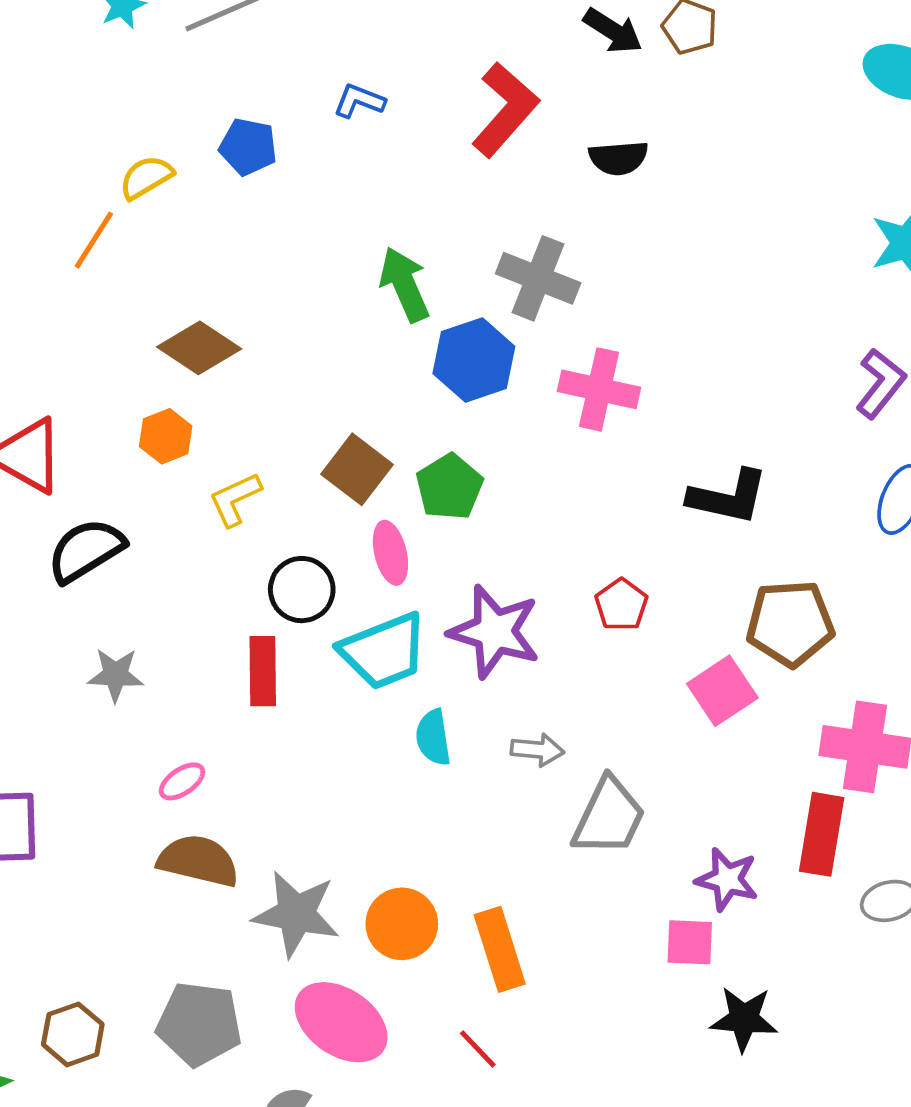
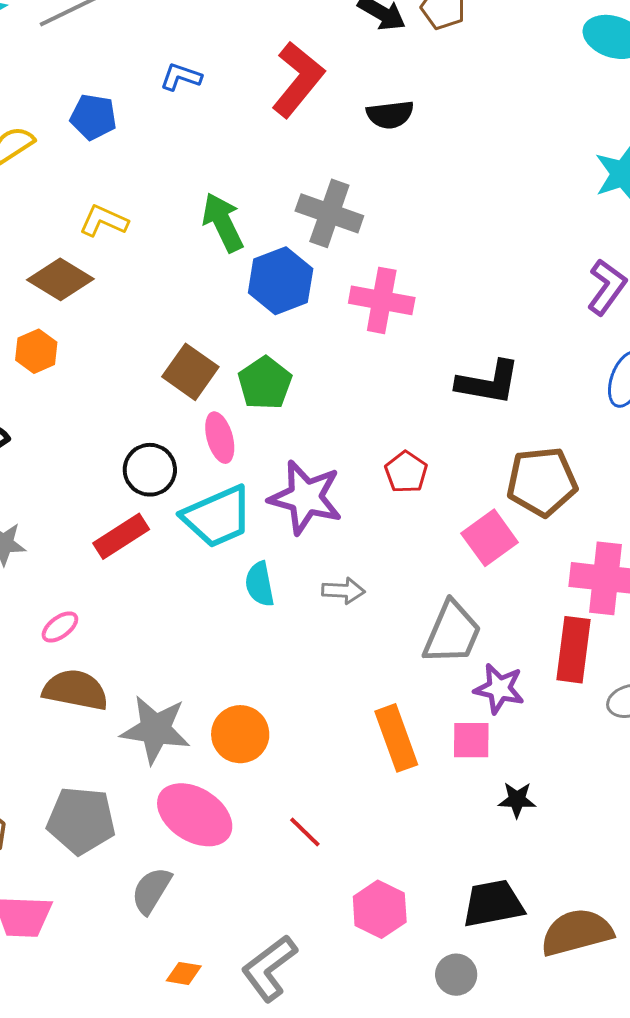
yellow L-shape: (235, 499) -> (104, 221), moved, turned 51
red rectangle: (263, 671) -> (121, 536), turned 60
gray trapezoid: (609, 817) -> (452, 633), moved
orange rectangle: (500, 949) -> (396, 738), moved
black star: (744, 1019) -> (517, 800), size x0.7

